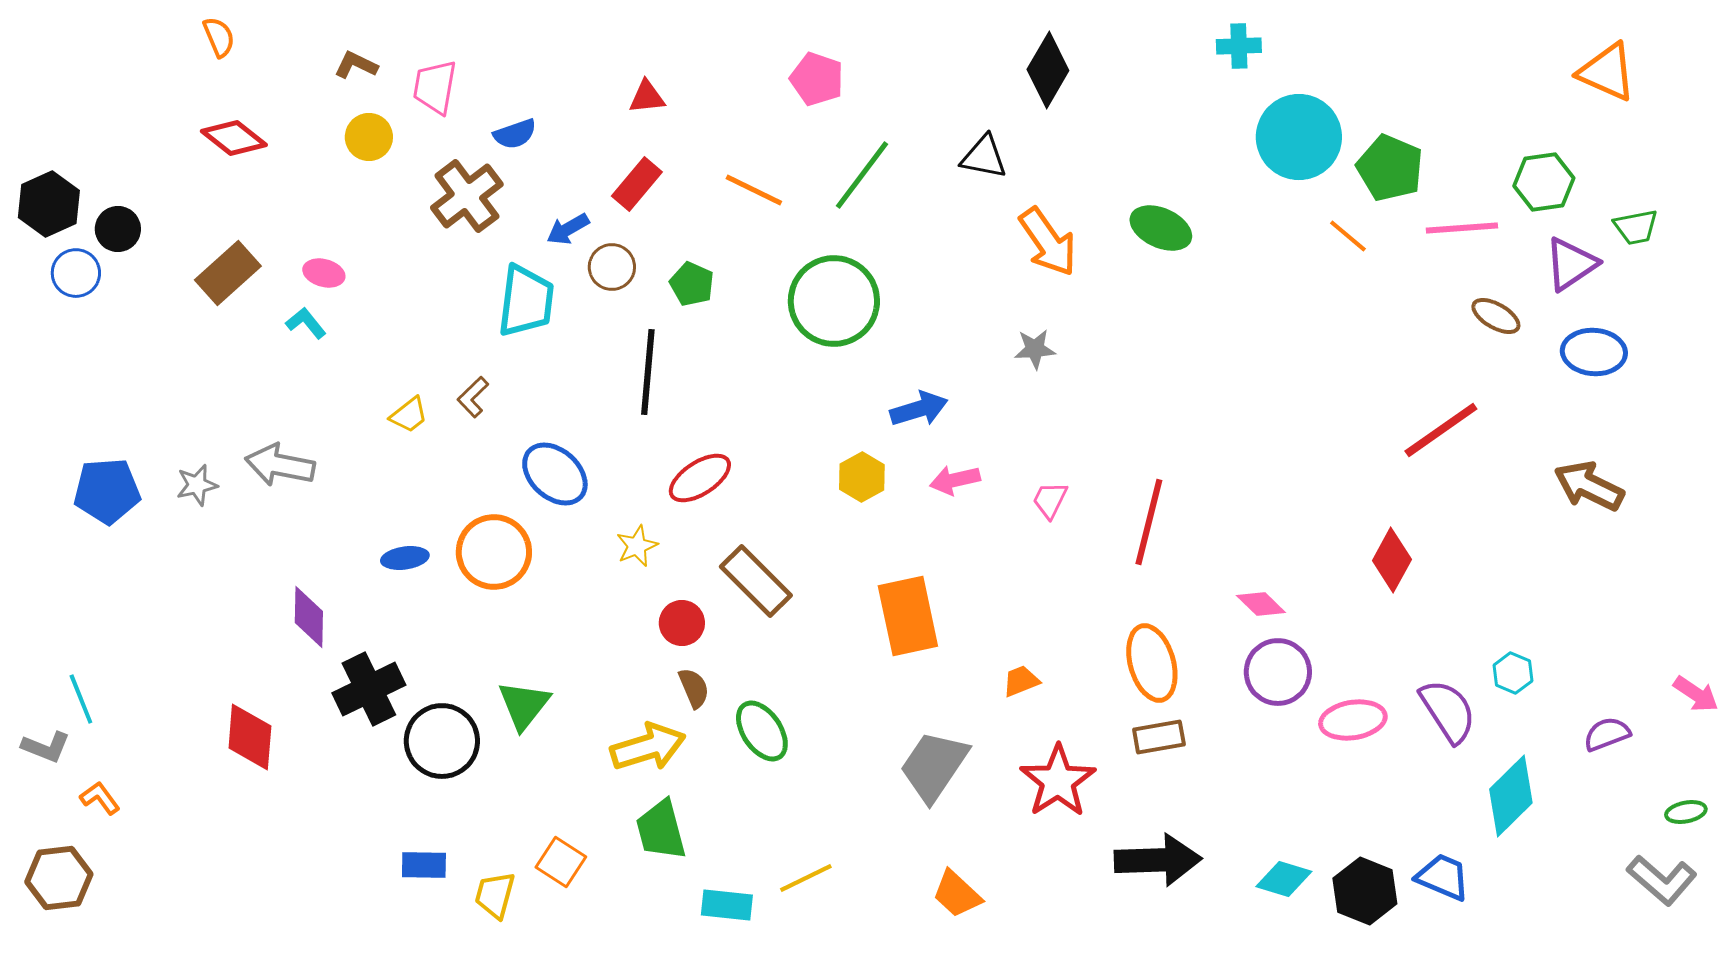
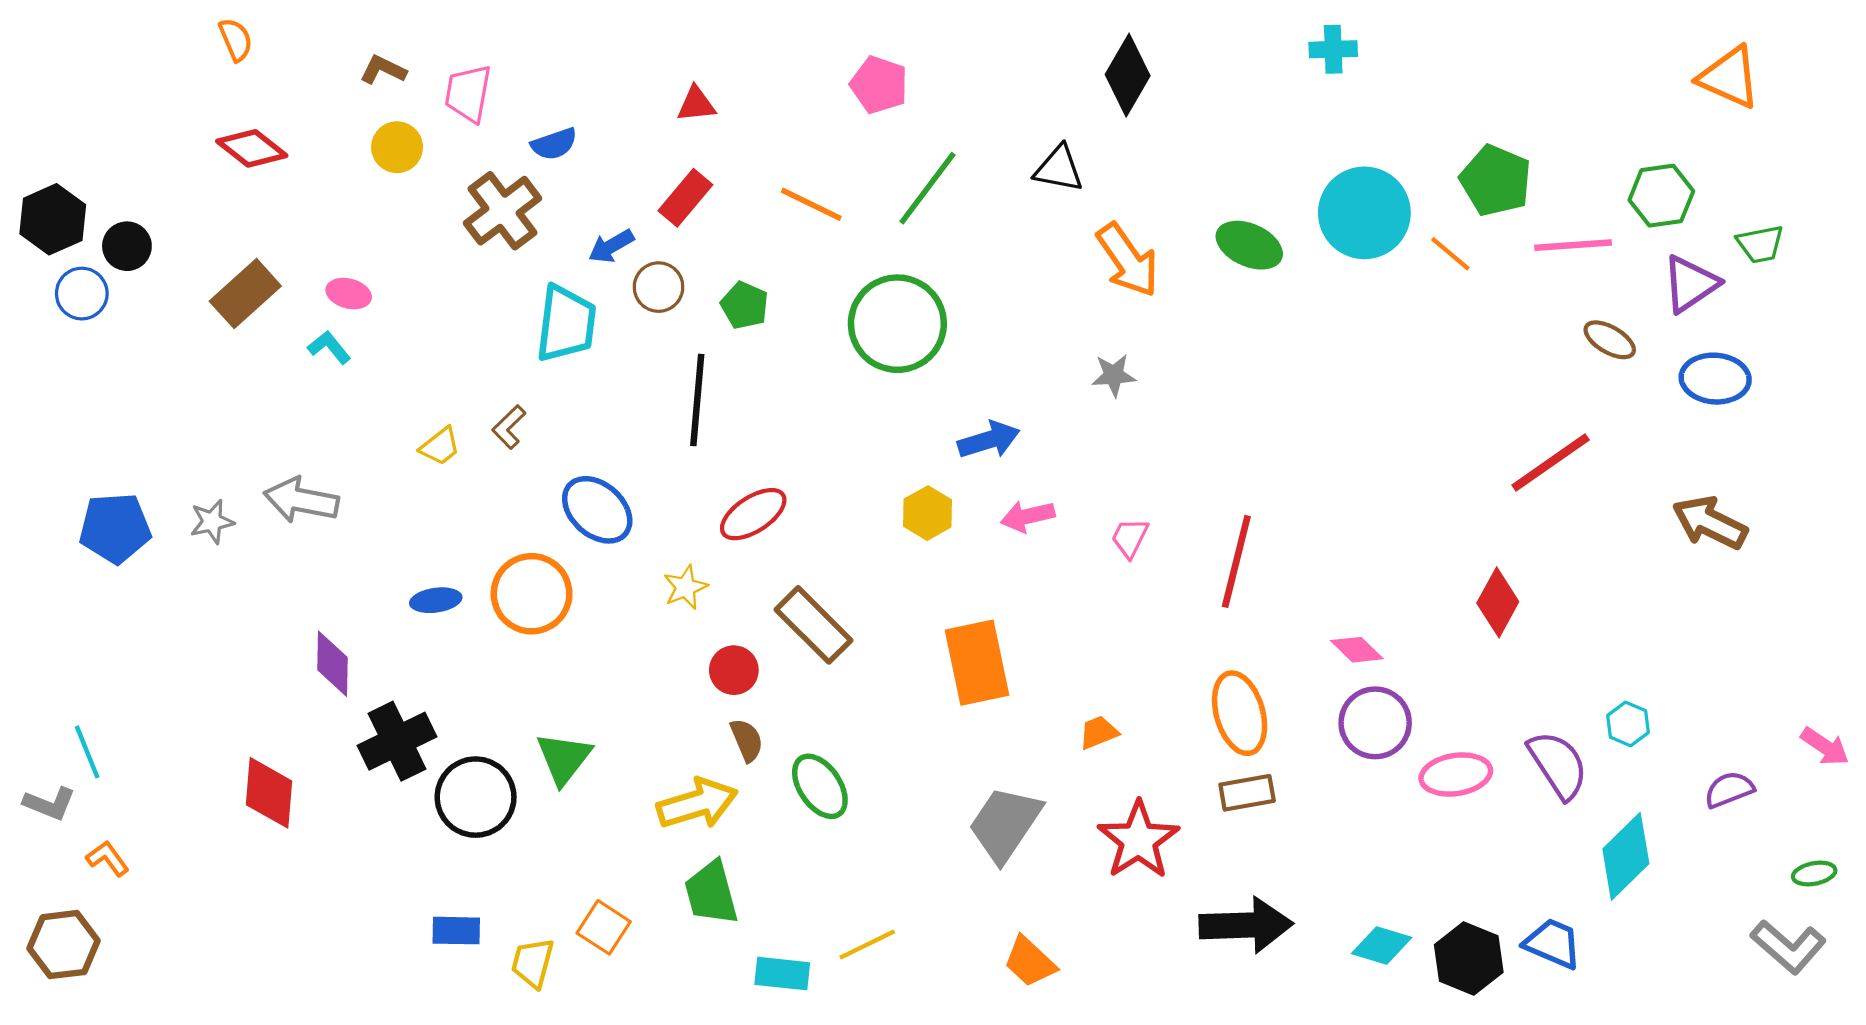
cyan circle: (1299, 137) -> (1364, 213), moved

